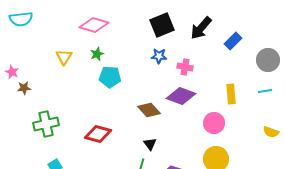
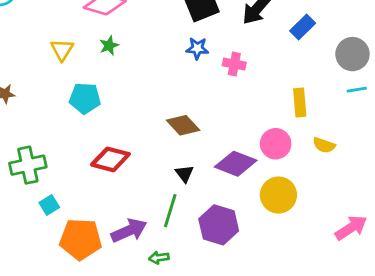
cyan pentagon: (110, 77) -> (85, 98), moved
cyan line: (265, 91) -> (357, 90), moved
purple diamond: (181, 96) -> (236, 164), moved
green cross: (46, 124) -> (28, 165), moved
yellow semicircle: (271, 132) -> (324, 145), moved

